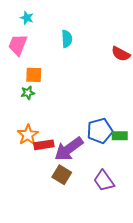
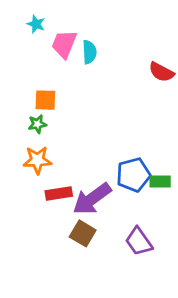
pink trapezoid: (18, 45) -> (64, 44), moved
orange star: (28, 135) -> (37, 160), moved, turned 30

